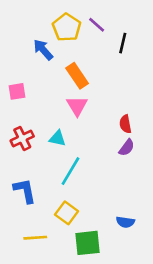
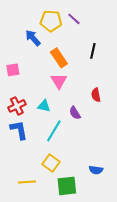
yellow pentagon: (67, 27) -> (51, 21), turned -30
black line: (123, 43) -> (93, 51), moved
purple semicircle: (127, 148) -> (75, 113), moved, turned 112
blue L-shape: (25, 191) -> (19, 130), moved

